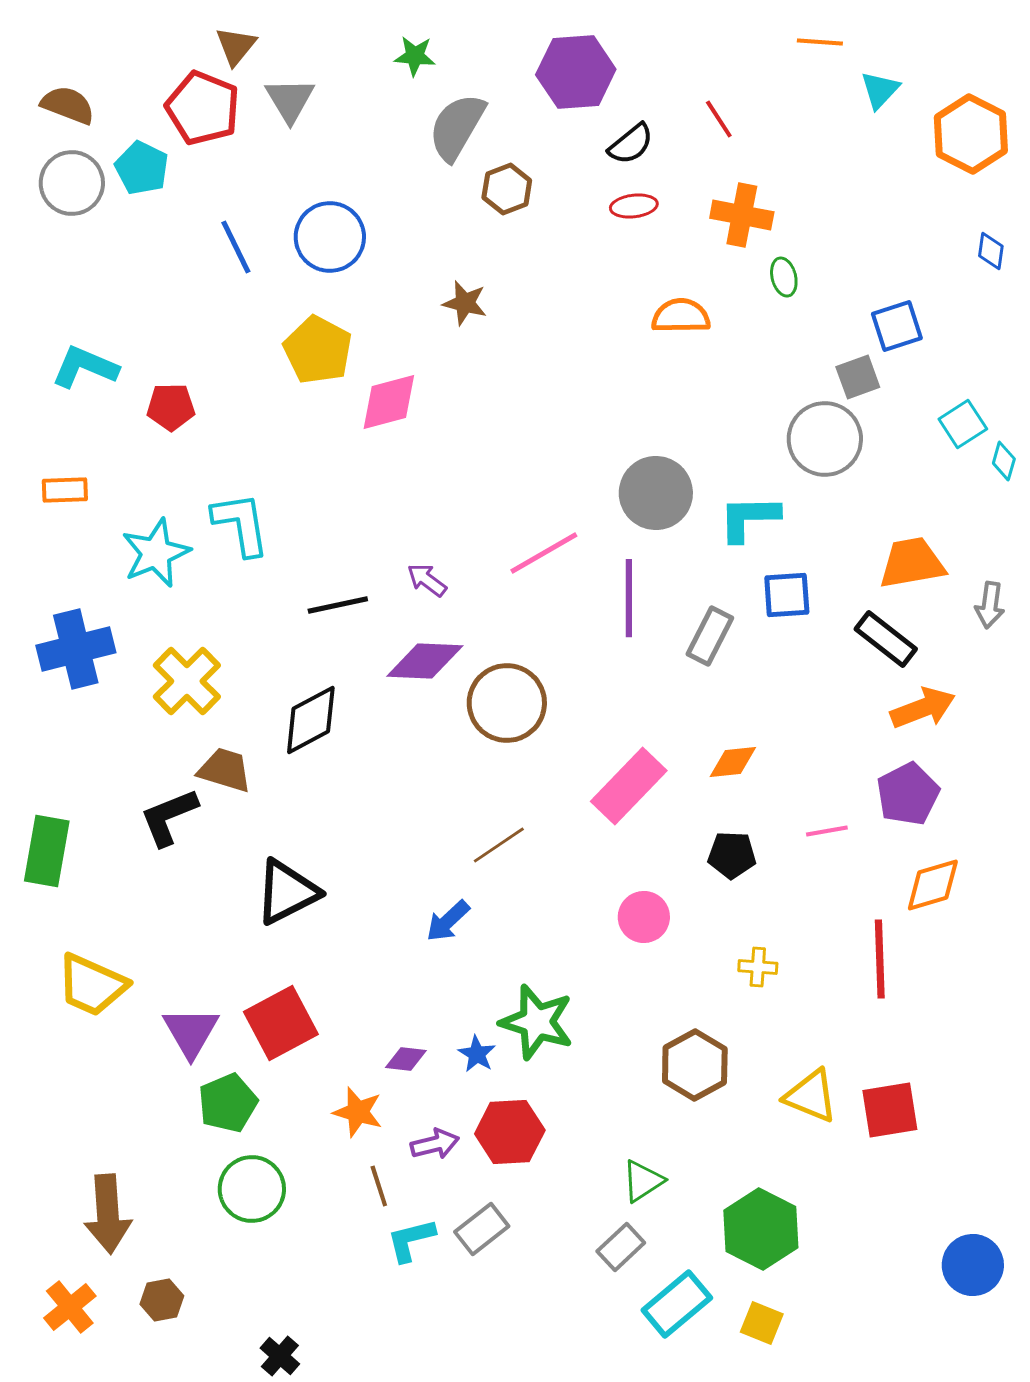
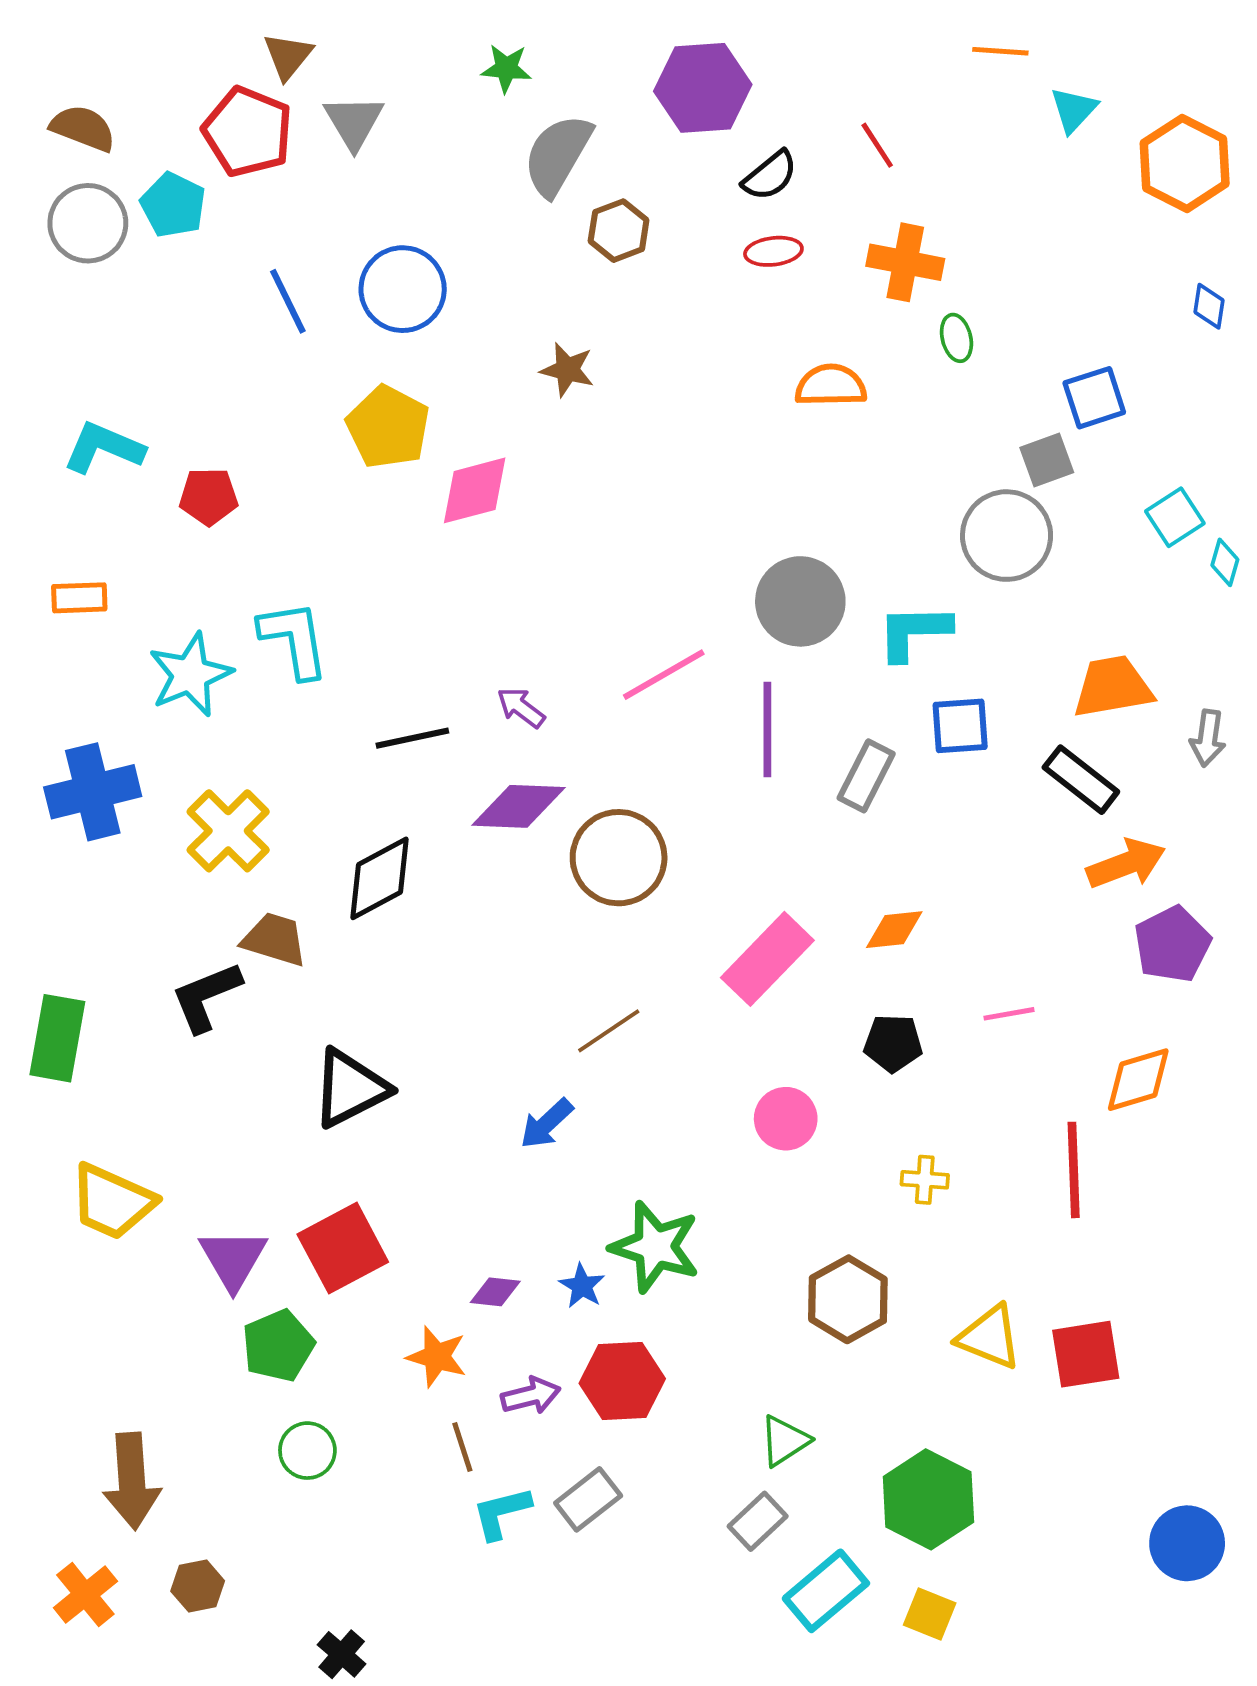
purple pentagon: (908, 794) -> (1172, 944), moved
green circle: (252, 1189) -> (307, 1451), size x0.7

